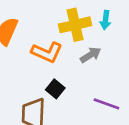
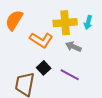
gray arrow: (91, 55) -> (73, 47), turned -133
purple line: (106, 104) -> (70, 75), moved

